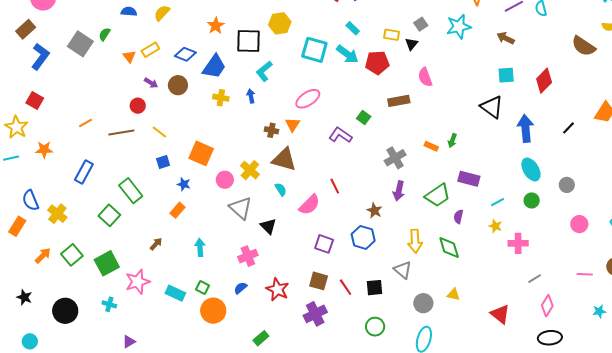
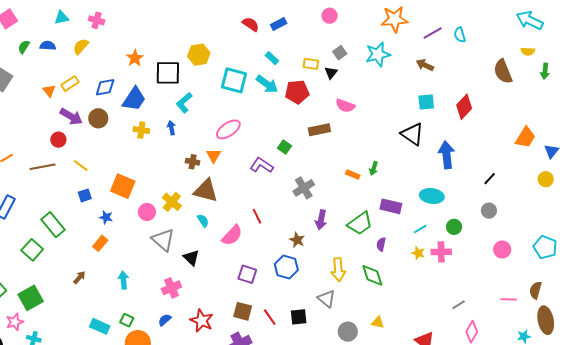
green semicircle: (105, 34) -> (24, 47), moved
brown semicircle: (583, 46) -> (503, 71), turned 35
blue diamond: (185, 54) -> (105, 87), turned -30
pink semicircle: (425, 77) -> (345, 106), turned -48
purple arrow: (151, 83) -> (71, 117), size x1.6
black line: (568, 128) -> (490, 179), moved
gray cross: (395, 158) -> (304, 188), moved
cyan ellipse: (531, 169) -> (432, 196), moved, turned -50
pink cross: (518, 243) -> (441, 252), moved
pink star: (138, 282) -> (15, 322), moved, size x0.7

